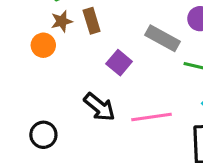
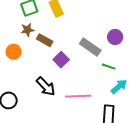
brown rectangle: (92, 21) -> (45, 40), moved, turned -49
orange circle: (43, 45) -> (14, 52), moved

